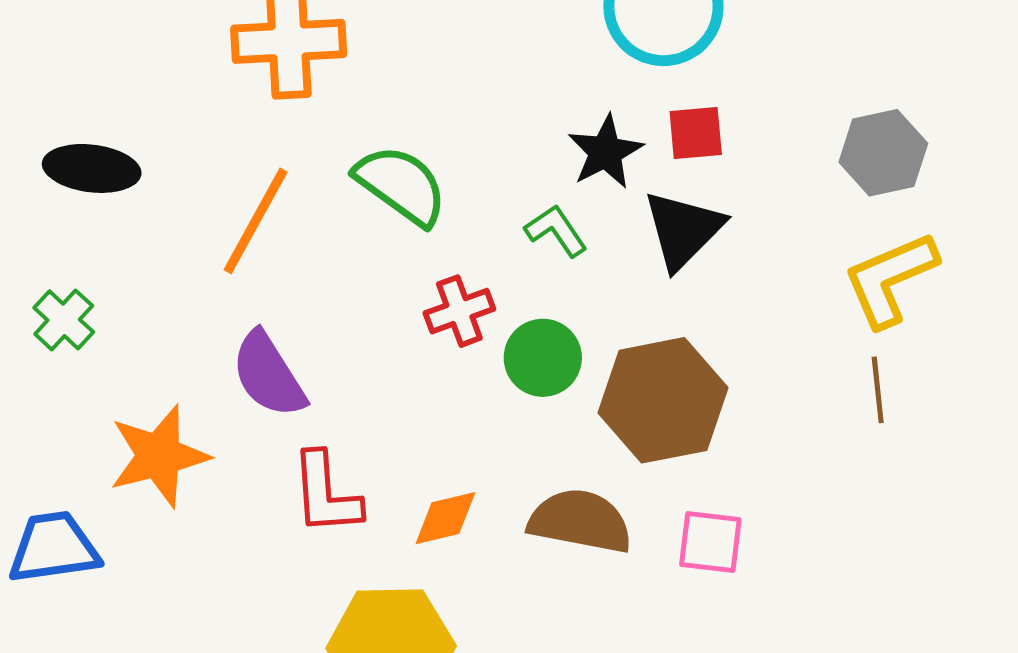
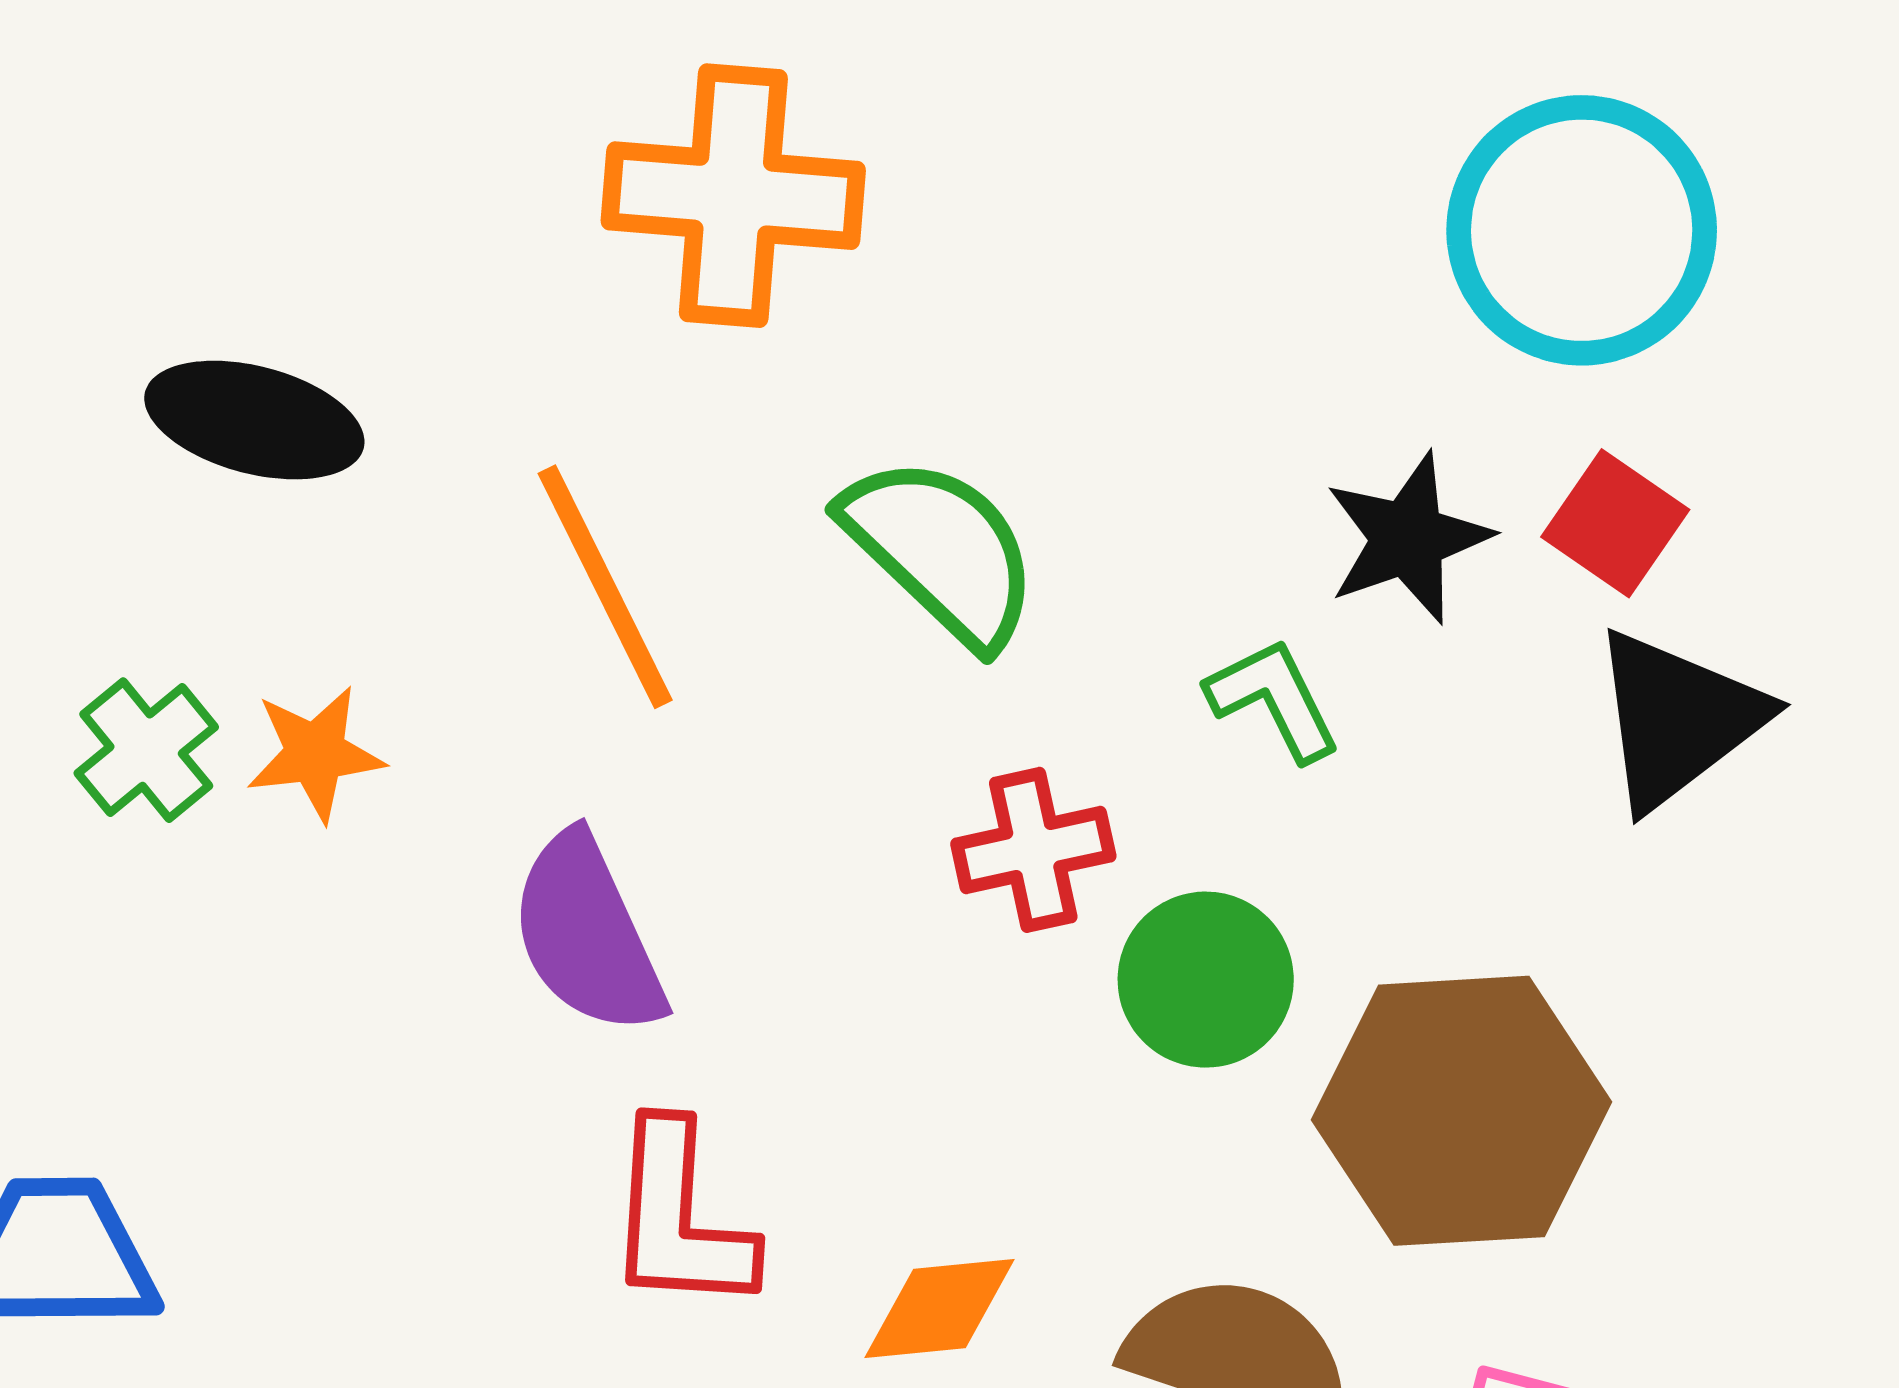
red square: (696, 133) -> (1615, 523), turned 32
orange line: (256, 221) -> (605, 587), turned -63
black triangle: (683, 230) -> (1678, 719), moved
orange star: (159, 456) -> (315, 753), moved, size x0.6

